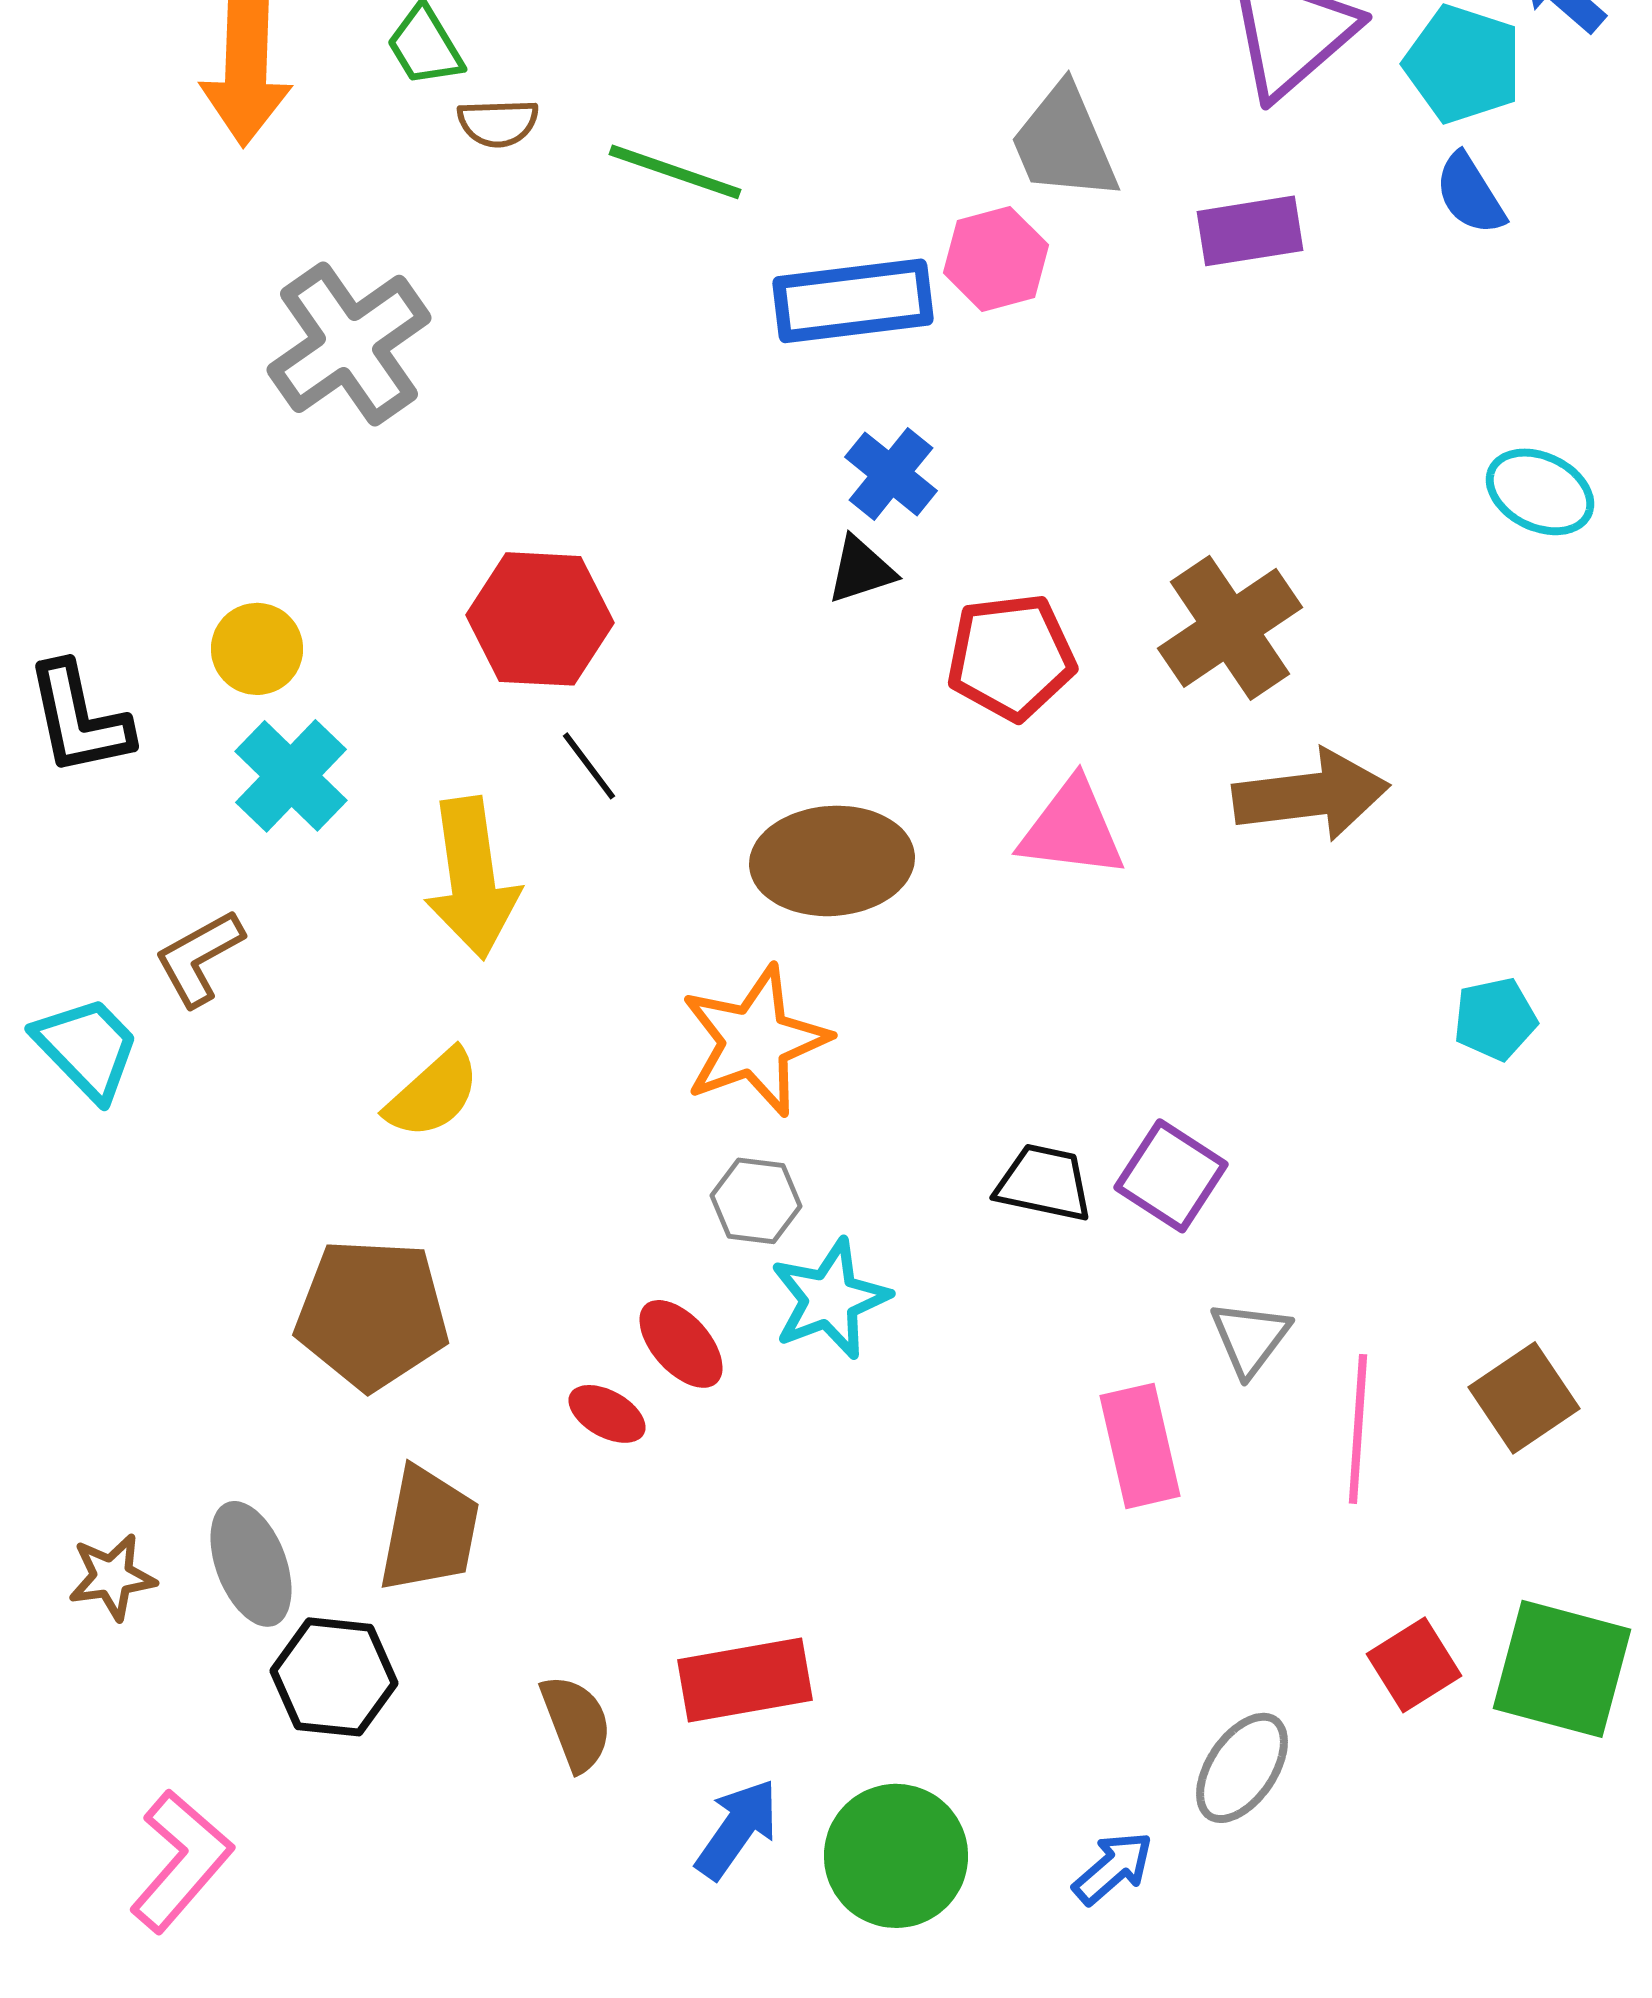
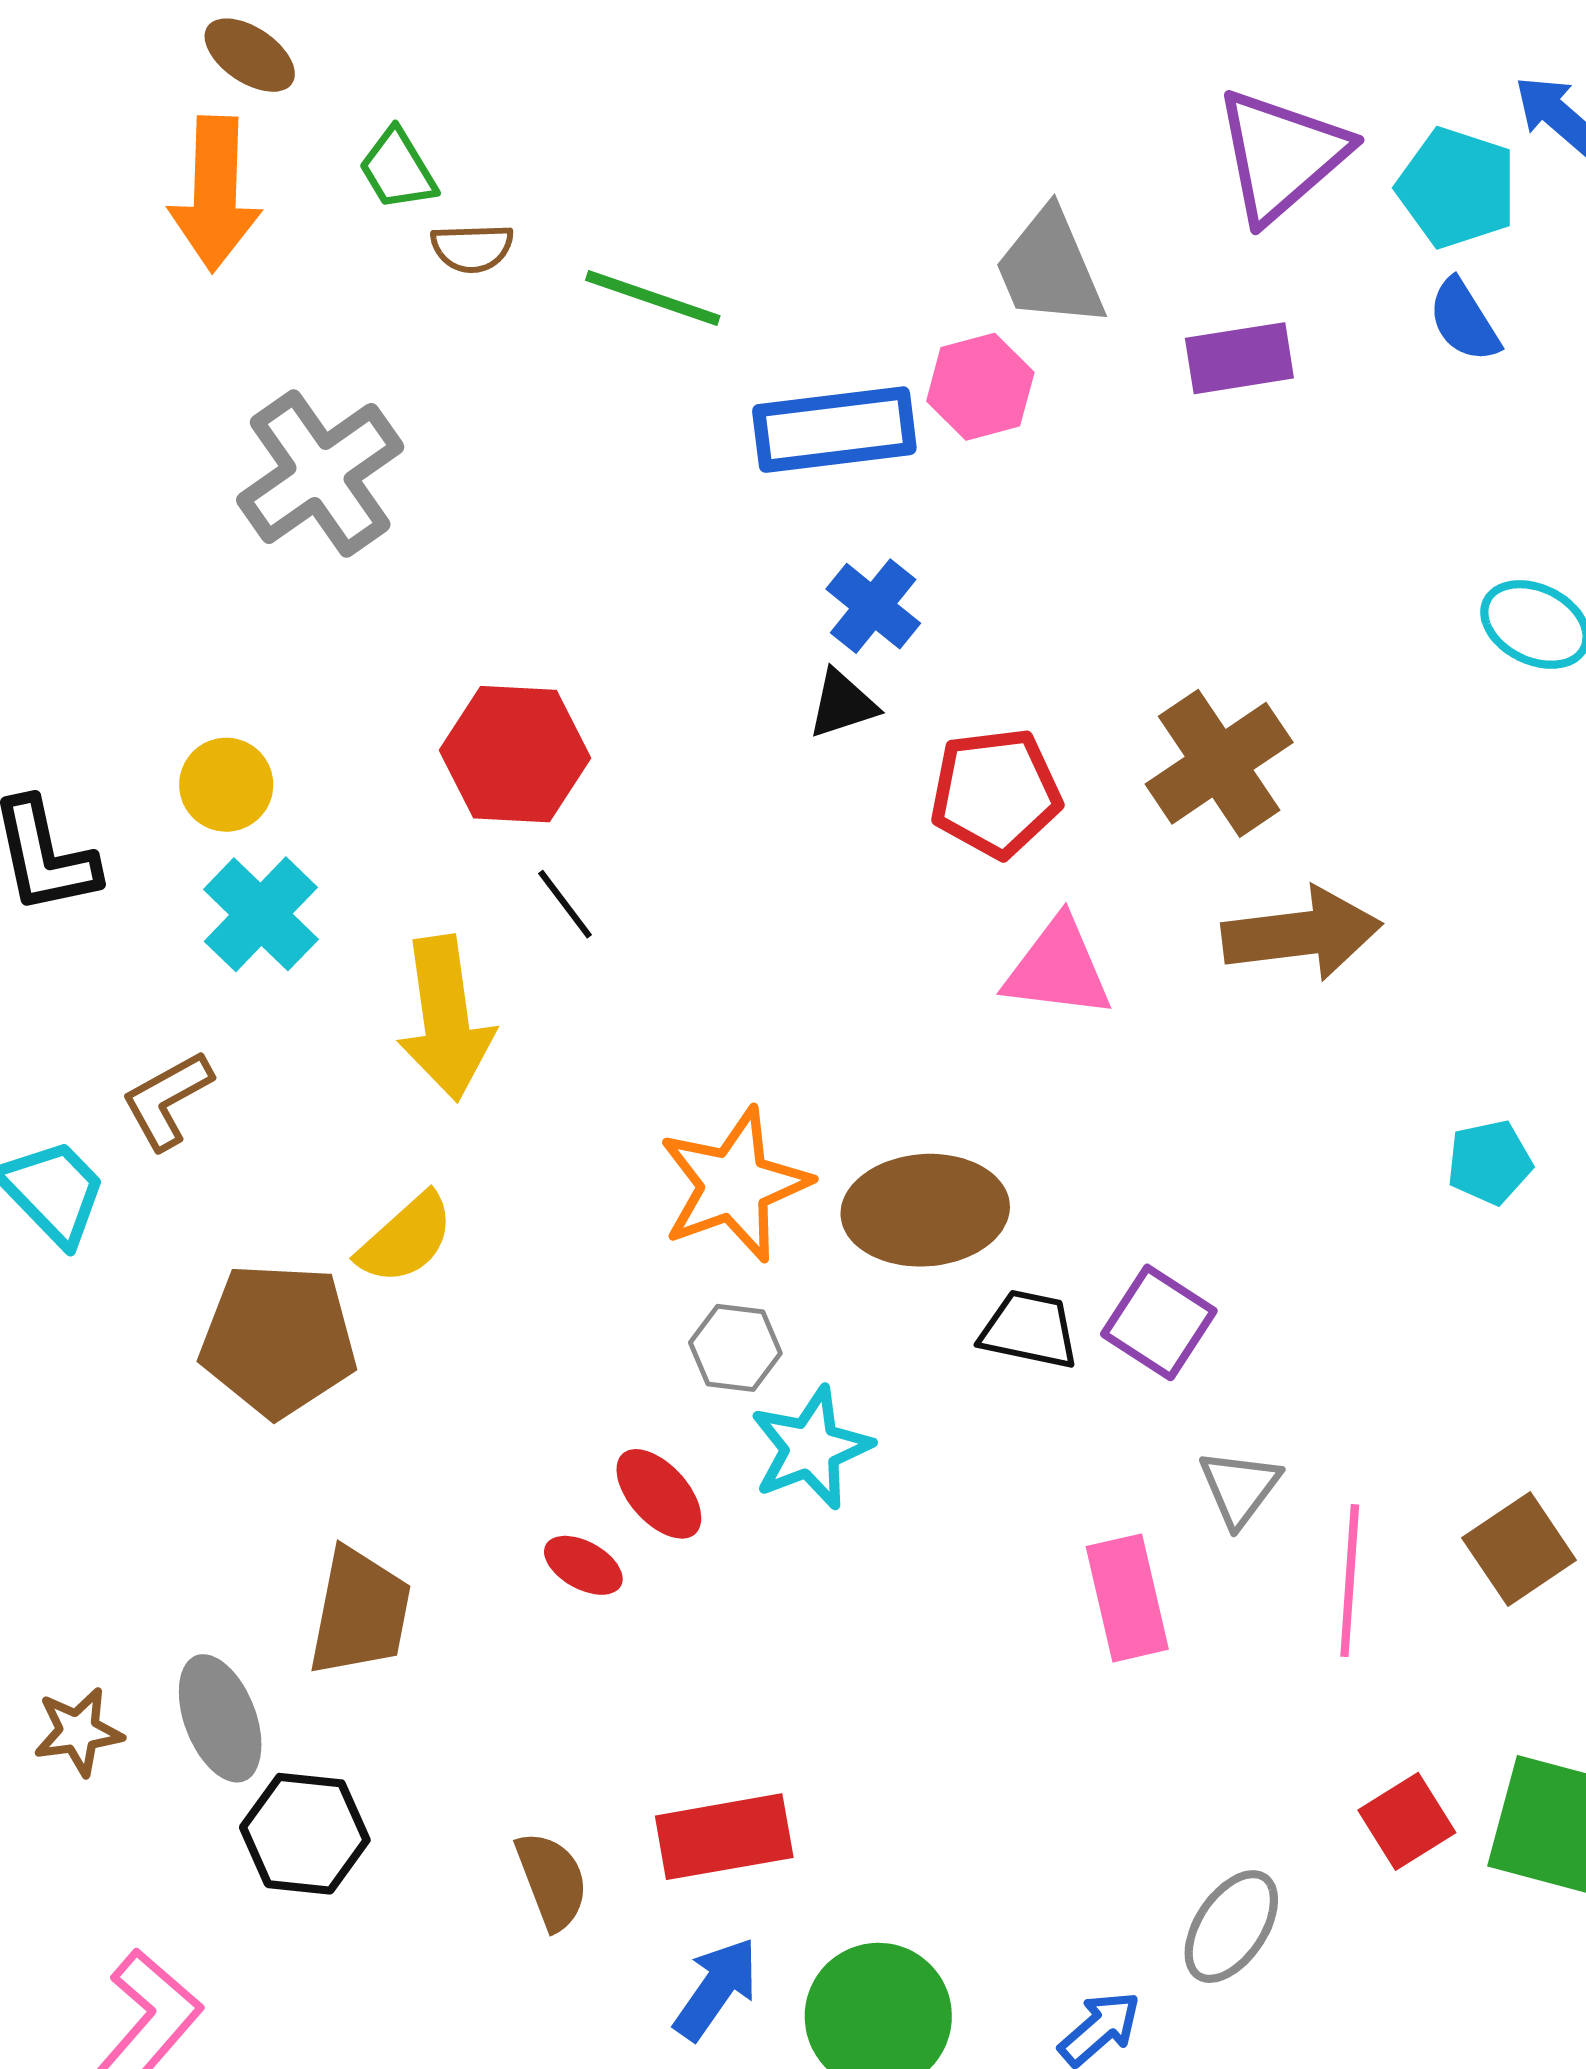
brown ellipse: (832, 861) -> (925, 1210), moved
brown pentagon: (372, 1314) -> (278, 1340), moved
brown trapezoid: (429, 1530) -> (360, 1612), moved

